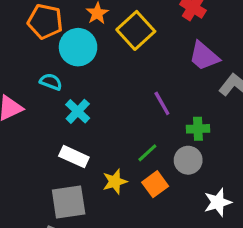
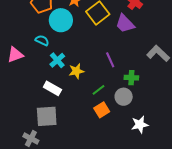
purple trapezoid: (204, 56) -> (125, 24), moved
yellow star: (115, 182) -> (76, 71), moved

